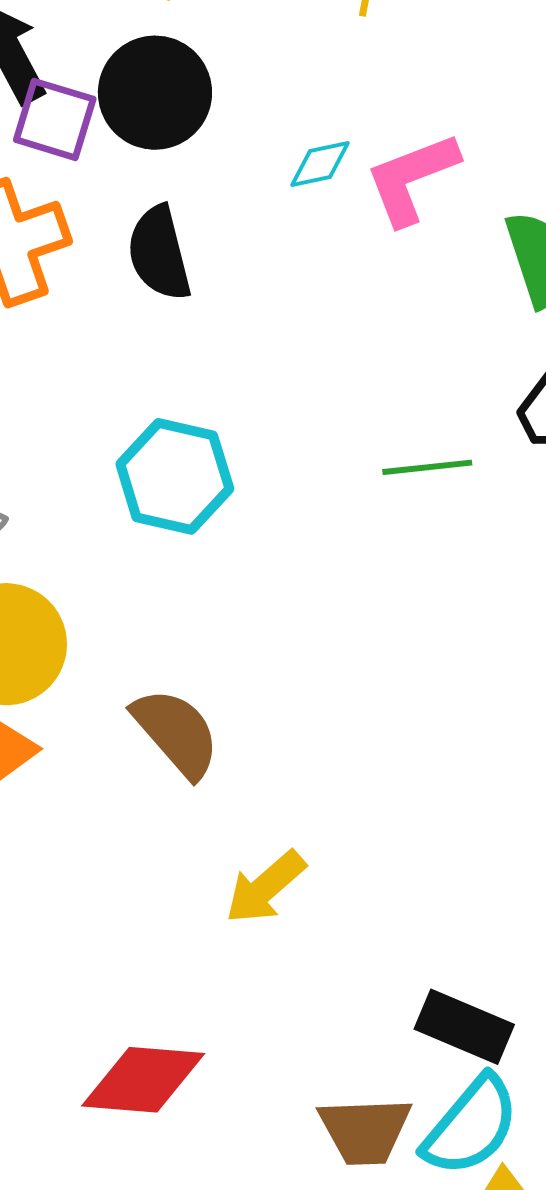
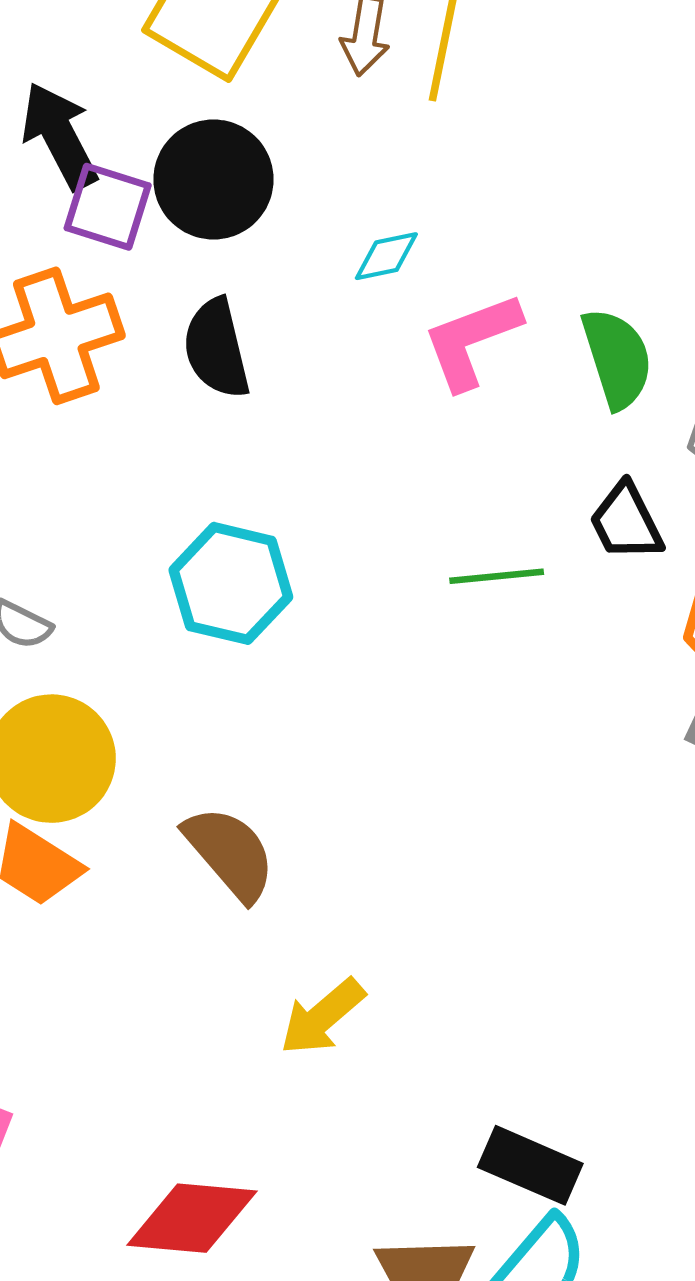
pink L-shape: (412, 178) -> (472, 341), moved

